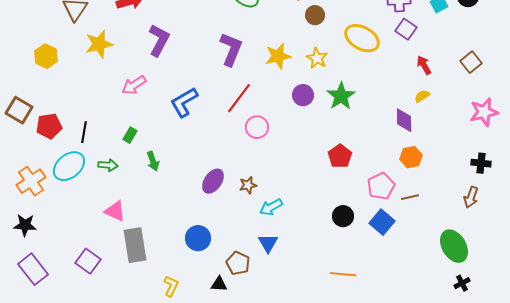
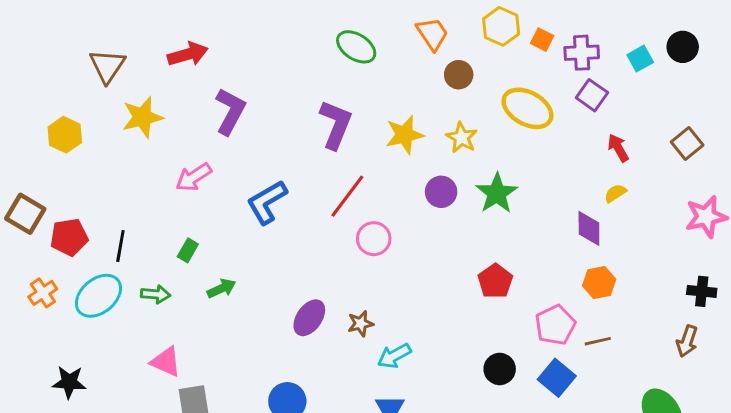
green arrow: (153, 161) -> (221, 288), turned -96
orange cross: (31, 181) -> (43, 293), moved, size x0.7
black star: (25, 225) -> (69, 382), moved

